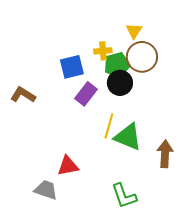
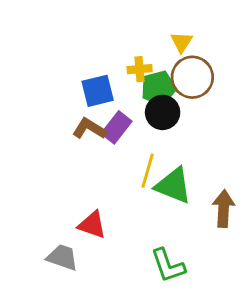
brown L-shape: (23, 95) -> (89, 129), moved
red triangle: (68, 166) -> (92, 225), turned 30

